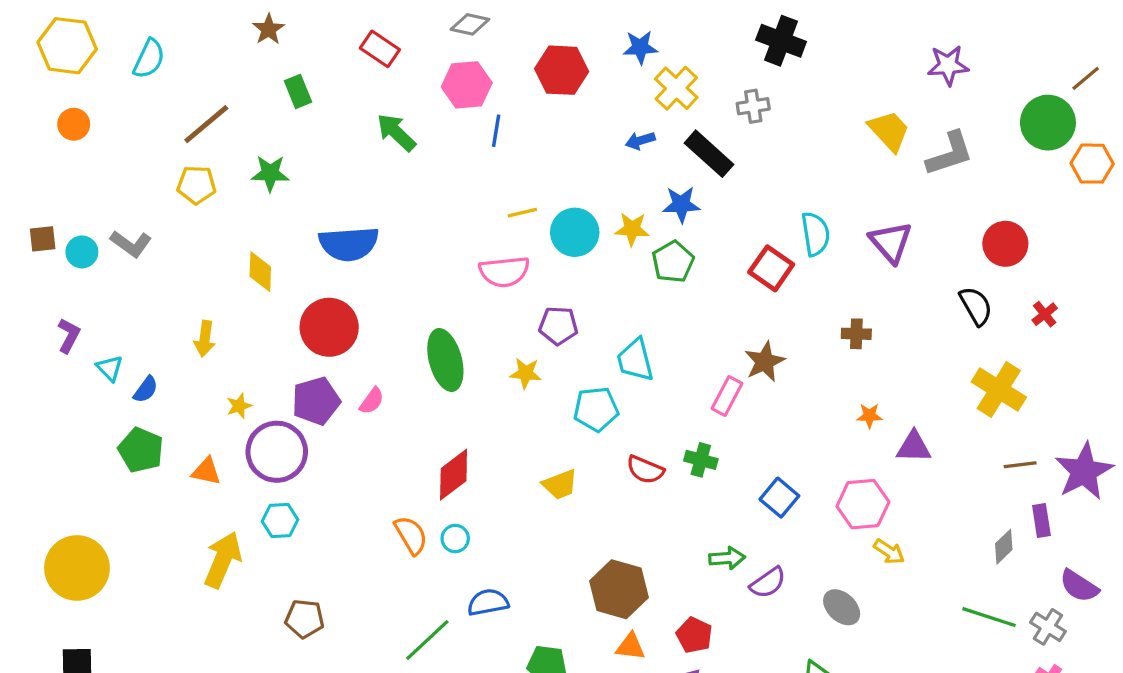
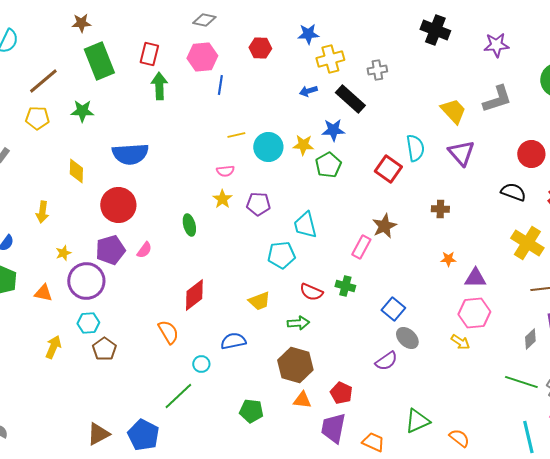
brown star: (269, 29) -> (81, 23), turned 30
black cross: (781, 41) -> (435, 30), moved
red rectangle: (380, 49) -> (149, 54), moved, turned 70
red hexagon: (562, 70) -> (260, 48), size x0.7
yellow cross: (676, 88) -> (330, 59), turned 32
green rectangle: (298, 91) -> (99, 61), size x1.8
yellow trapezoid: (889, 131) -> (453, 111), moved
green arrow: (396, 132) -> (159, 86), turned 44
pink semicircle: (504, 272) -> (225, 171), size x0.6
black semicircle: (976, 306) -> (513, 192), turned -40
green ellipse: (445, 360) -> (189, 225), size x0.6
yellow star: (526, 373) -> (222, 199), moved, turned 30
pink hexagon: (863, 504) -> (474, 313), moved
cyan circle: (455, 538) -> (201, 364), moved
green arrow: (727, 558) -> (298, 323), moved
yellow arrow: (223, 560) -> (53, 347), size x0.7
blue semicircle: (488, 602) -> (233, 341), moved
gray ellipse: (842, 607) -> (407, 338), moved
brown pentagon: (305, 619) -> (104, 349), moved, turned 30

